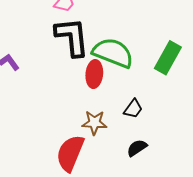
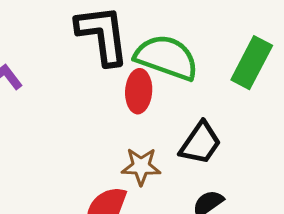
black trapezoid: (133, 109) -> (200, 143), size x1.4

